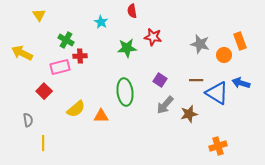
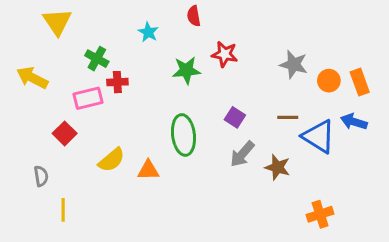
yellow triangle: (39, 15) -> (57, 22), size x1.5
orange rectangle: (240, 41) -> (360, 82), moved
brown star: (189, 114) -> (277, 167), turned 30

